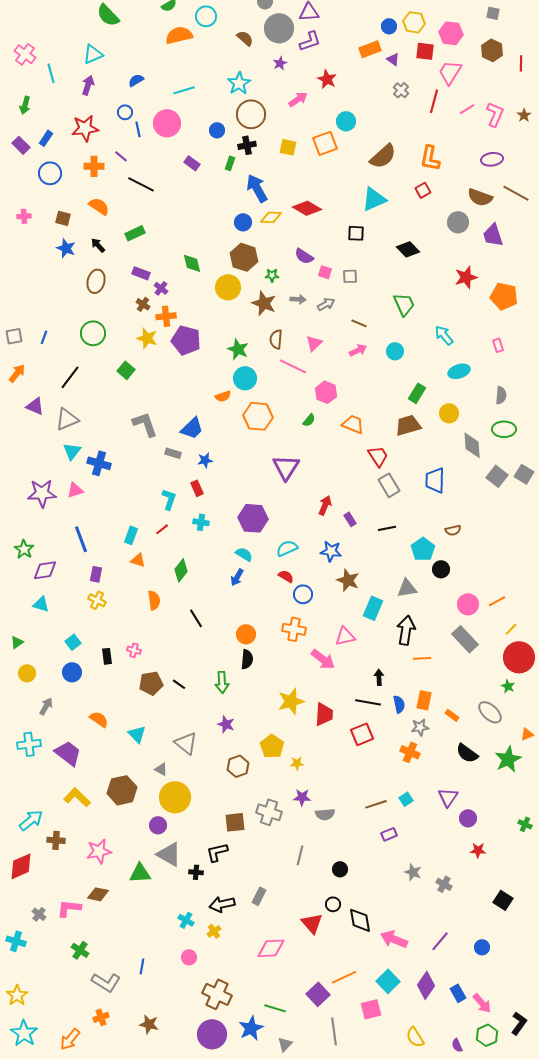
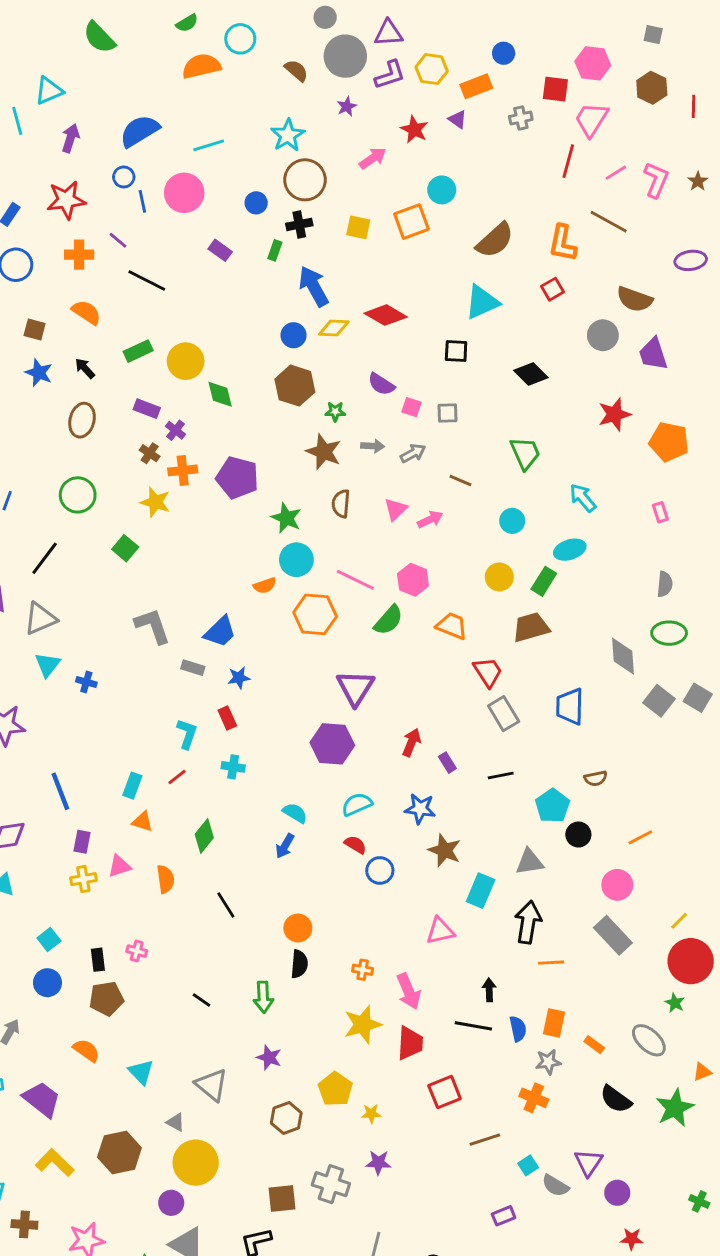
yellow hexagon: (414, 22) -> (432, 69), moved
cyan triangle: (93, 54) -> (49, 91), moved
purple triangle: (393, 59) -> (458, 119), moved
blue semicircle: (136, 80) -> (140, 131), size x1.8
gray cross: (401, 90) -> (521, 118), moved, turned 35
purple ellipse: (492, 159) -> (691, 260), moved
brown line: (516, 193) -> (609, 222), moved
yellow circle: (228, 287) -> (186, 361), moved
purple pentagon: (186, 340) -> (237, 478), moved
pink arrow: (358, 350) -> (430, 519), moved
pink line: (293, 366) -> (355, 580), moved
cyan ellipse: (459, 371) -> (570, 550), moved
yellow circle: (449, 413) -> (499, 577), moved
green semicircle: (309, 420) -> (388, 620), size x1.6
blue cross: (99, 463) -> (86, 682), size x0.6
pink triangle: (75, 490) -> (119, 866), moved
purple hexagon: (253, 518) -> (332, 744), moved
yellow cross: (97, 600) -> (83, 879), turned -36
orange line: (497, 601) -> (640, 837), moved
orange cross: (294, 629) -> (363, 970), moved, size x0.6
pink arrow: (323, 659) -> (409, 991), moved, turned 30
brown pentagon: (151, 683) -> (106, 999), moved
red square: (362, 734) -> (445, 1092), moved
brown line: (376, 804) -> (485, 1140), moved
gray semicircle: (325, 814) -> (555, 1186), moved, turned 36

